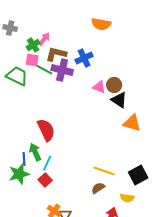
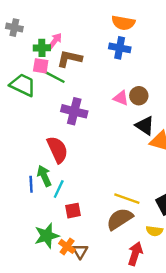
green cross: (33, 45) -> (42, 48), turned 32
blue cross: (84, 58) -> (120, 48), moved, turned 36
purple cross: (62, 70) -> (74, 111), moved
black triangle: (119, 100) -> (145, 126), moved
green star: (19, 174) -> (47, 236), moved
red square: (45, 180) -> (73, 211), moved, turned 32
brown semicircle: (98, 188) -> (120, 219), size x1.6

